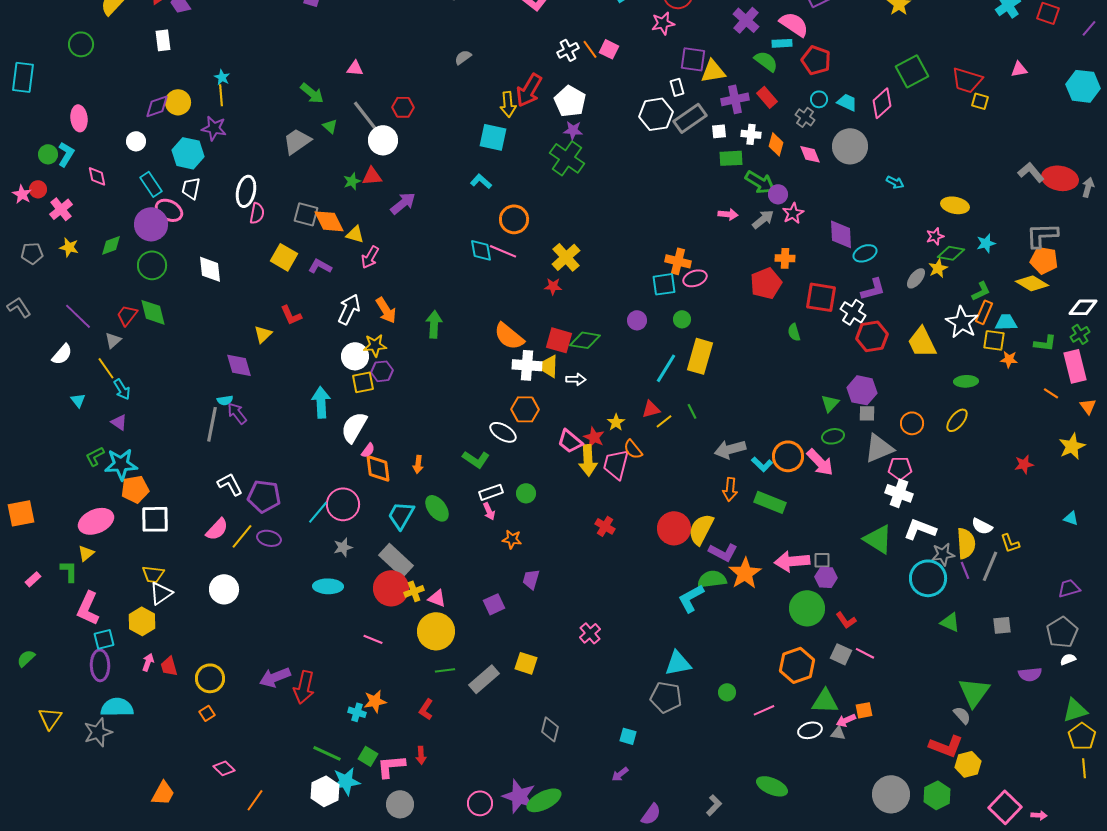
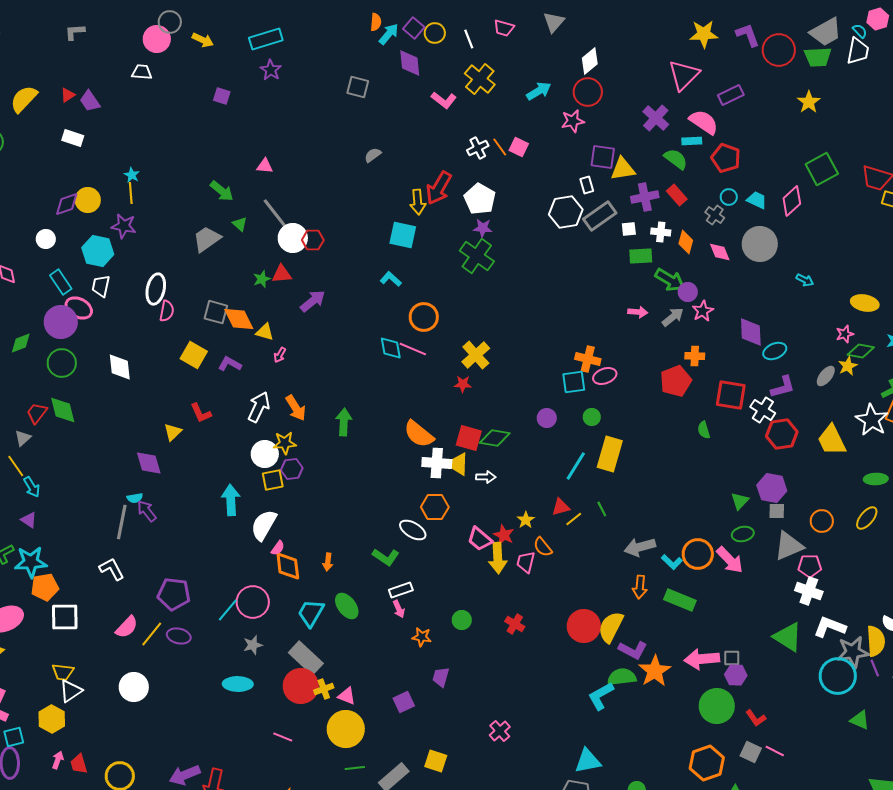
white rectangle: (163, 40) -> (73, 138), turned -65
red hexagon: (403, 107) -> (313, 240), moved
pink arrow: (370, 257) -> (280, 355), size x0.7
pink trapezoid: (616, 464) -> (526, 562), size x0.7
white L-shape: (230, 484) -> (112, 569), moved
green circle: (526, 493) -> (462, 620), moved
gray star: (943, 554) -> (853, 652), size x1.4

